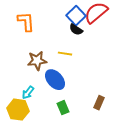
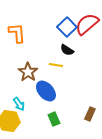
black semicircle: (76, 30) -> (67, 50), moved
brown star: (37, 61) -> (28, 72), turned -30
cyan arrow: (28, 93) -> (19, 104), turned -72

